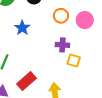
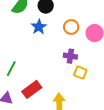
blue star: (22, 28) -> (39, 27), moved

